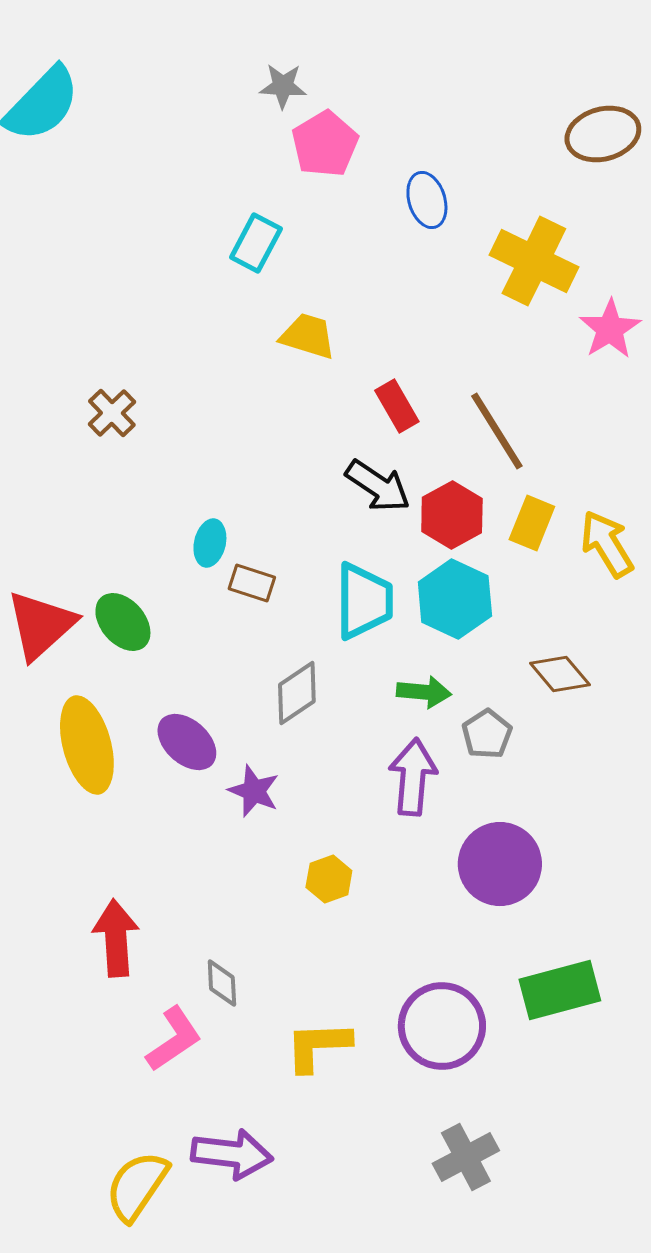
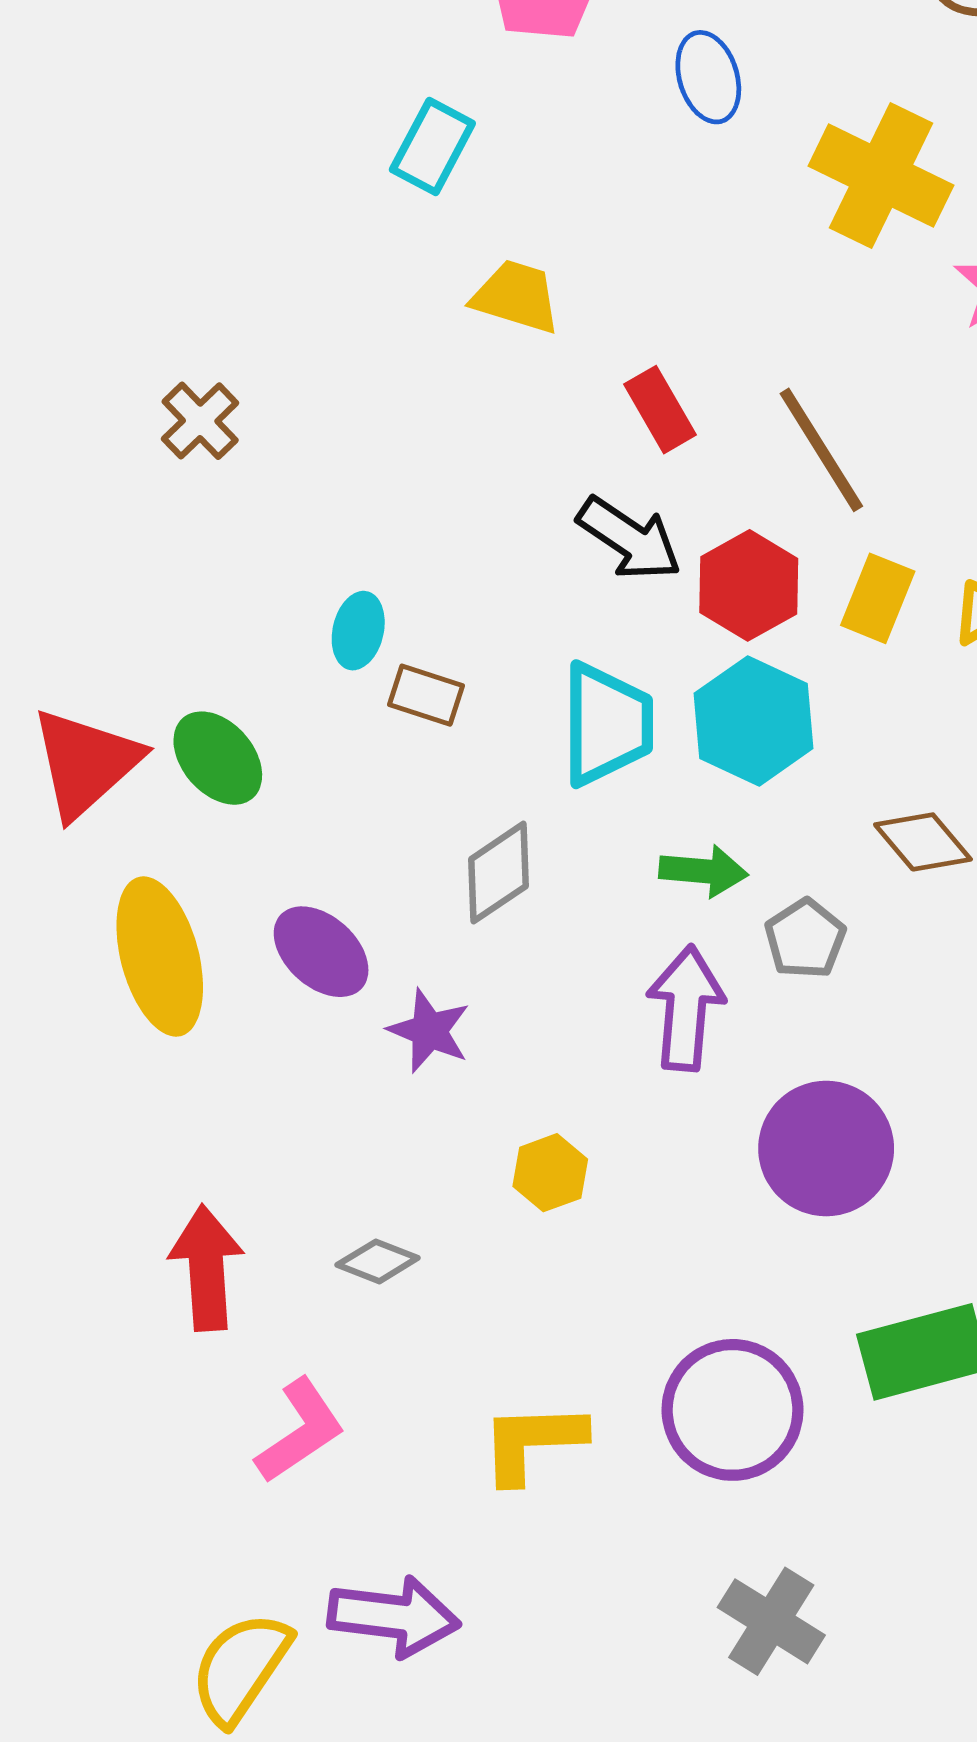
gray diamond: (222, 983) -> (378, 1261), moved, turned -66
gray cross: (466, 1157) -> (771, 1621), turned -30

